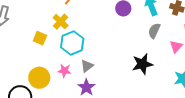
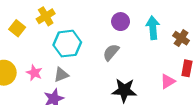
gray semicircle: (154, 31) -> (111, 52), moved
cyan hexagon: (72, 43) -> (67, 44), moved

